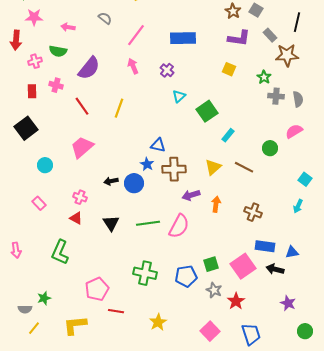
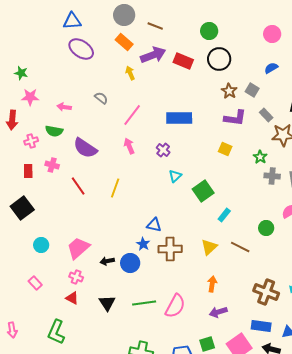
purple semicircle: (89, 68) -> (85, 148), turned 85
pink trapezoid: (82, 147) -> (78, 248), moved
purple arrow: (191, 195) -> (218, 312), moved
brown cross: (253, 212) -> (266, 292), moved, size x1.4

